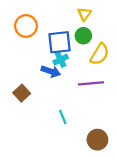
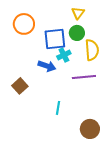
yellow semicircle: (100, 54) -> (92, 50), turned -35
cyan cross: (61, 60) -> (64, 55), moved
cyan line: (63, 117) -> (58, 108), turned 32

